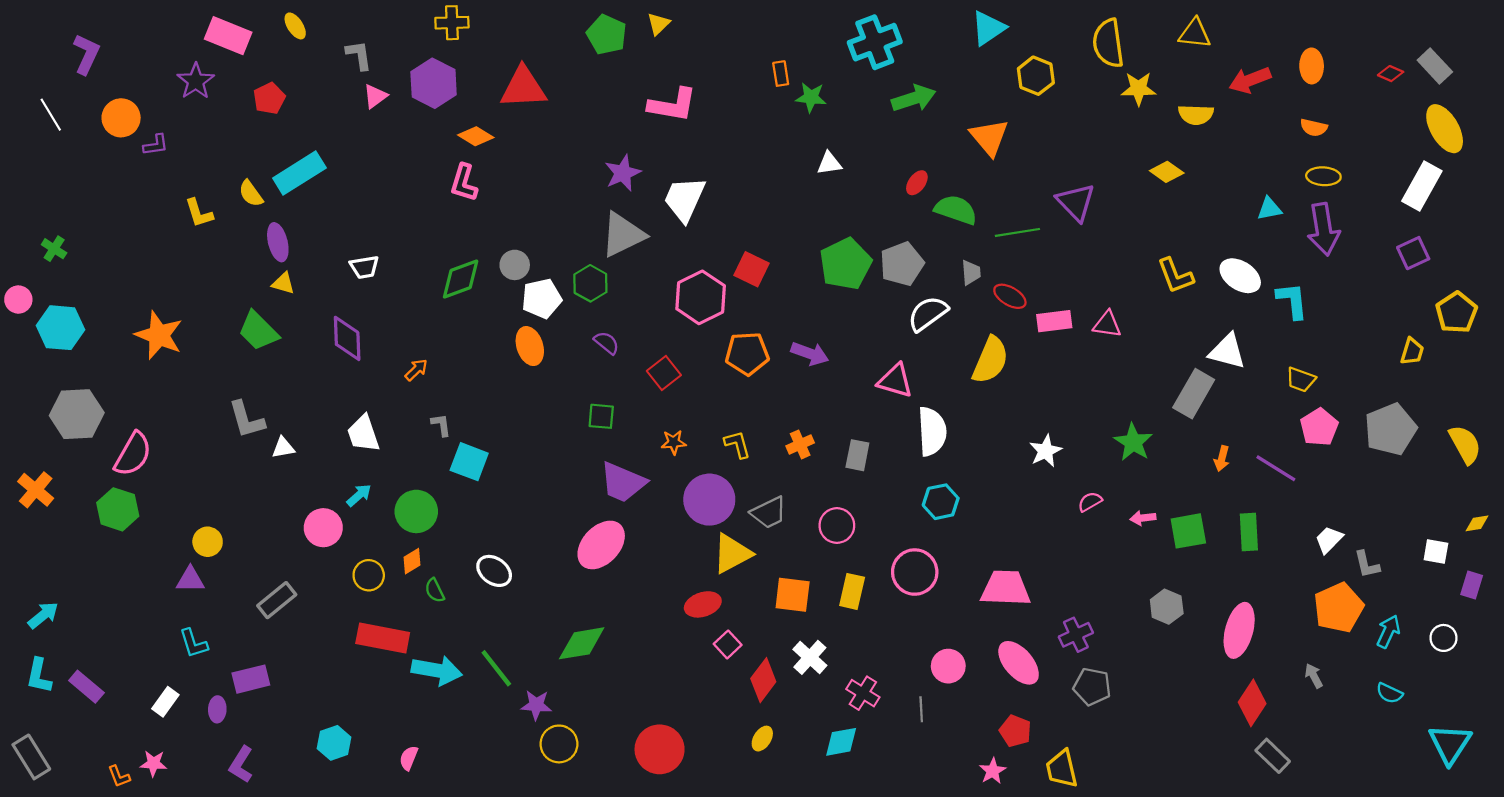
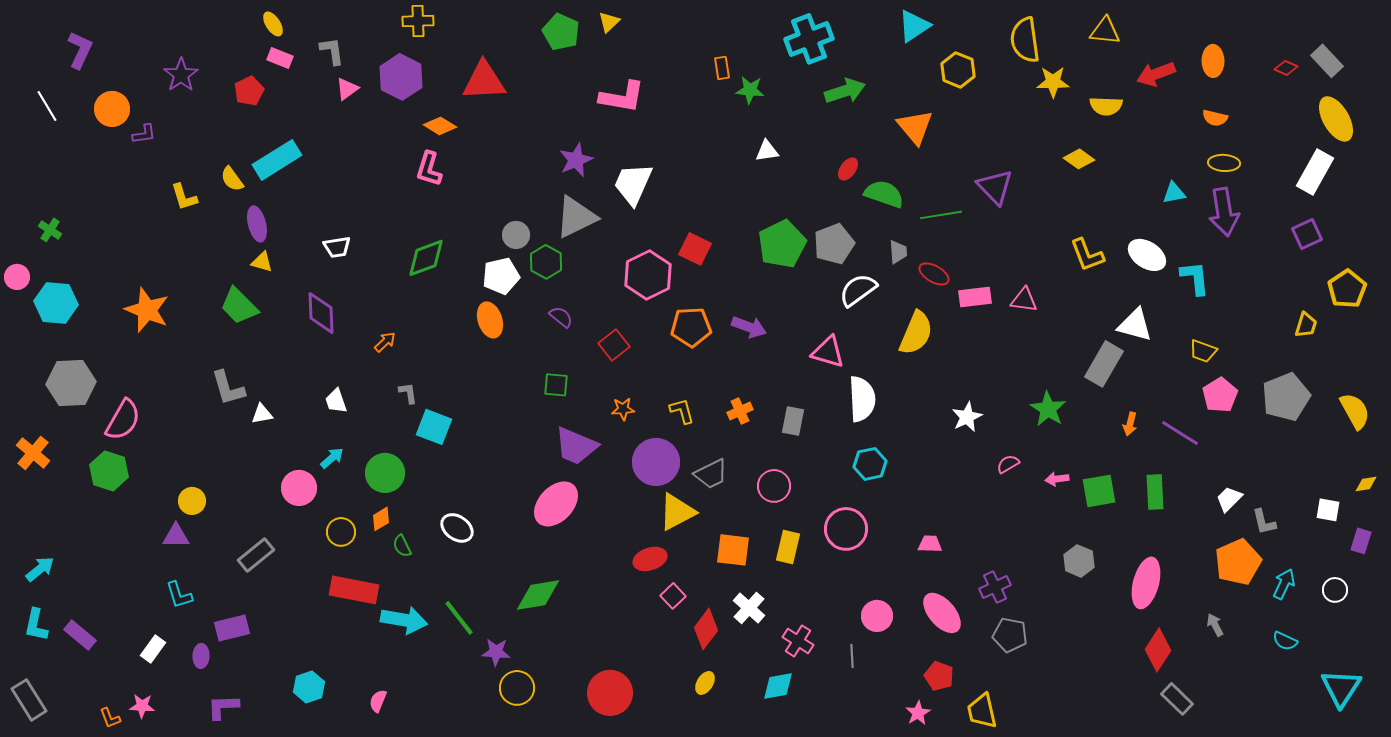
pink rectangle: (228, 36) -> (280, 58), moved, size x0.6
gray circle: (515, 265) -> (516, 235), moved
white trapezoid: (363, 434) -> (336, 401), size x0.7
pink trapezoid: (1006, 588) -> (930, 544), size x0.5
purple L-shape: (241, 764) -> (223, 707), turned 56

